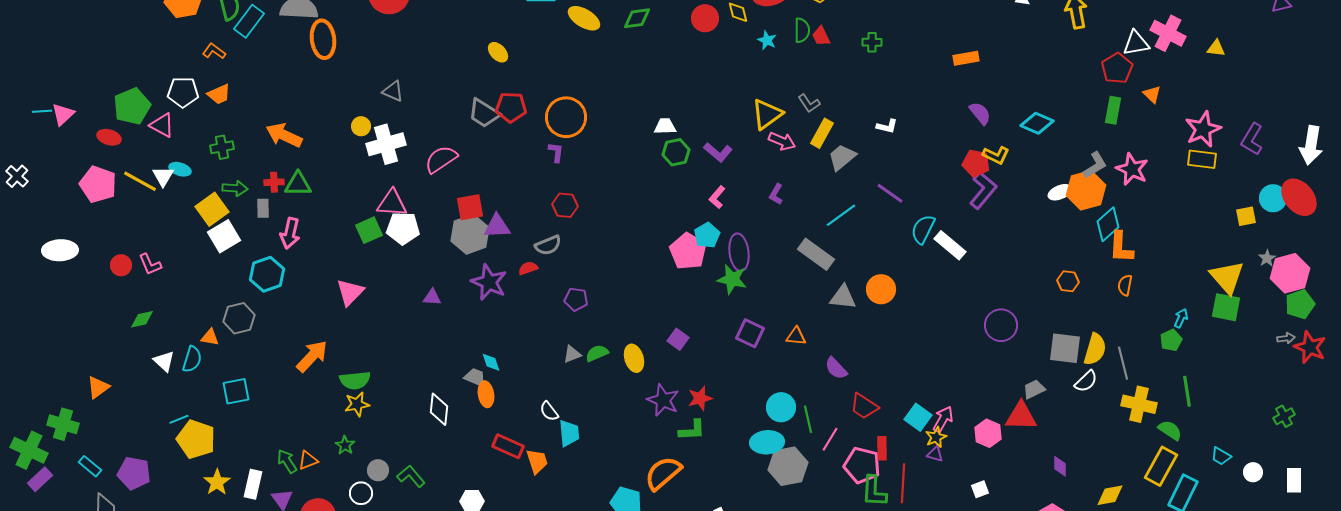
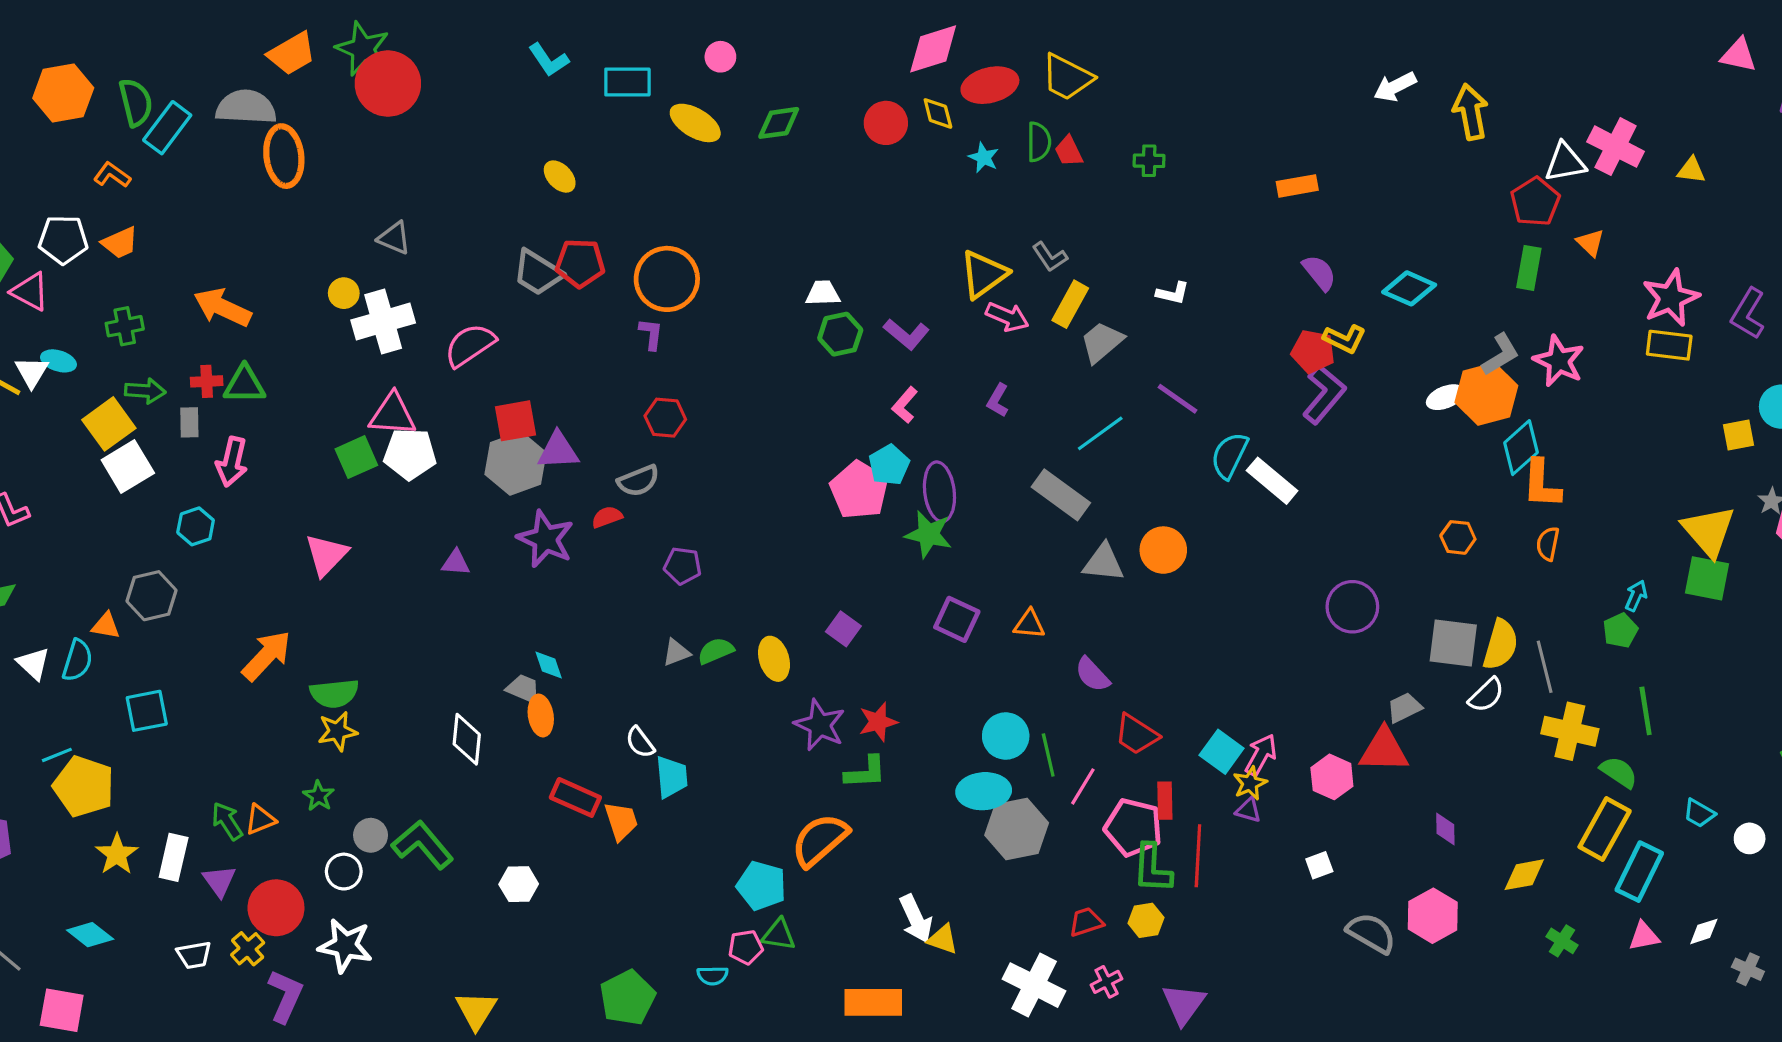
cyan hexagon: (267, 274) -> (196, 526), size x0.7
green L-shape: (411, 476) -> (423, 845), size x1.4

